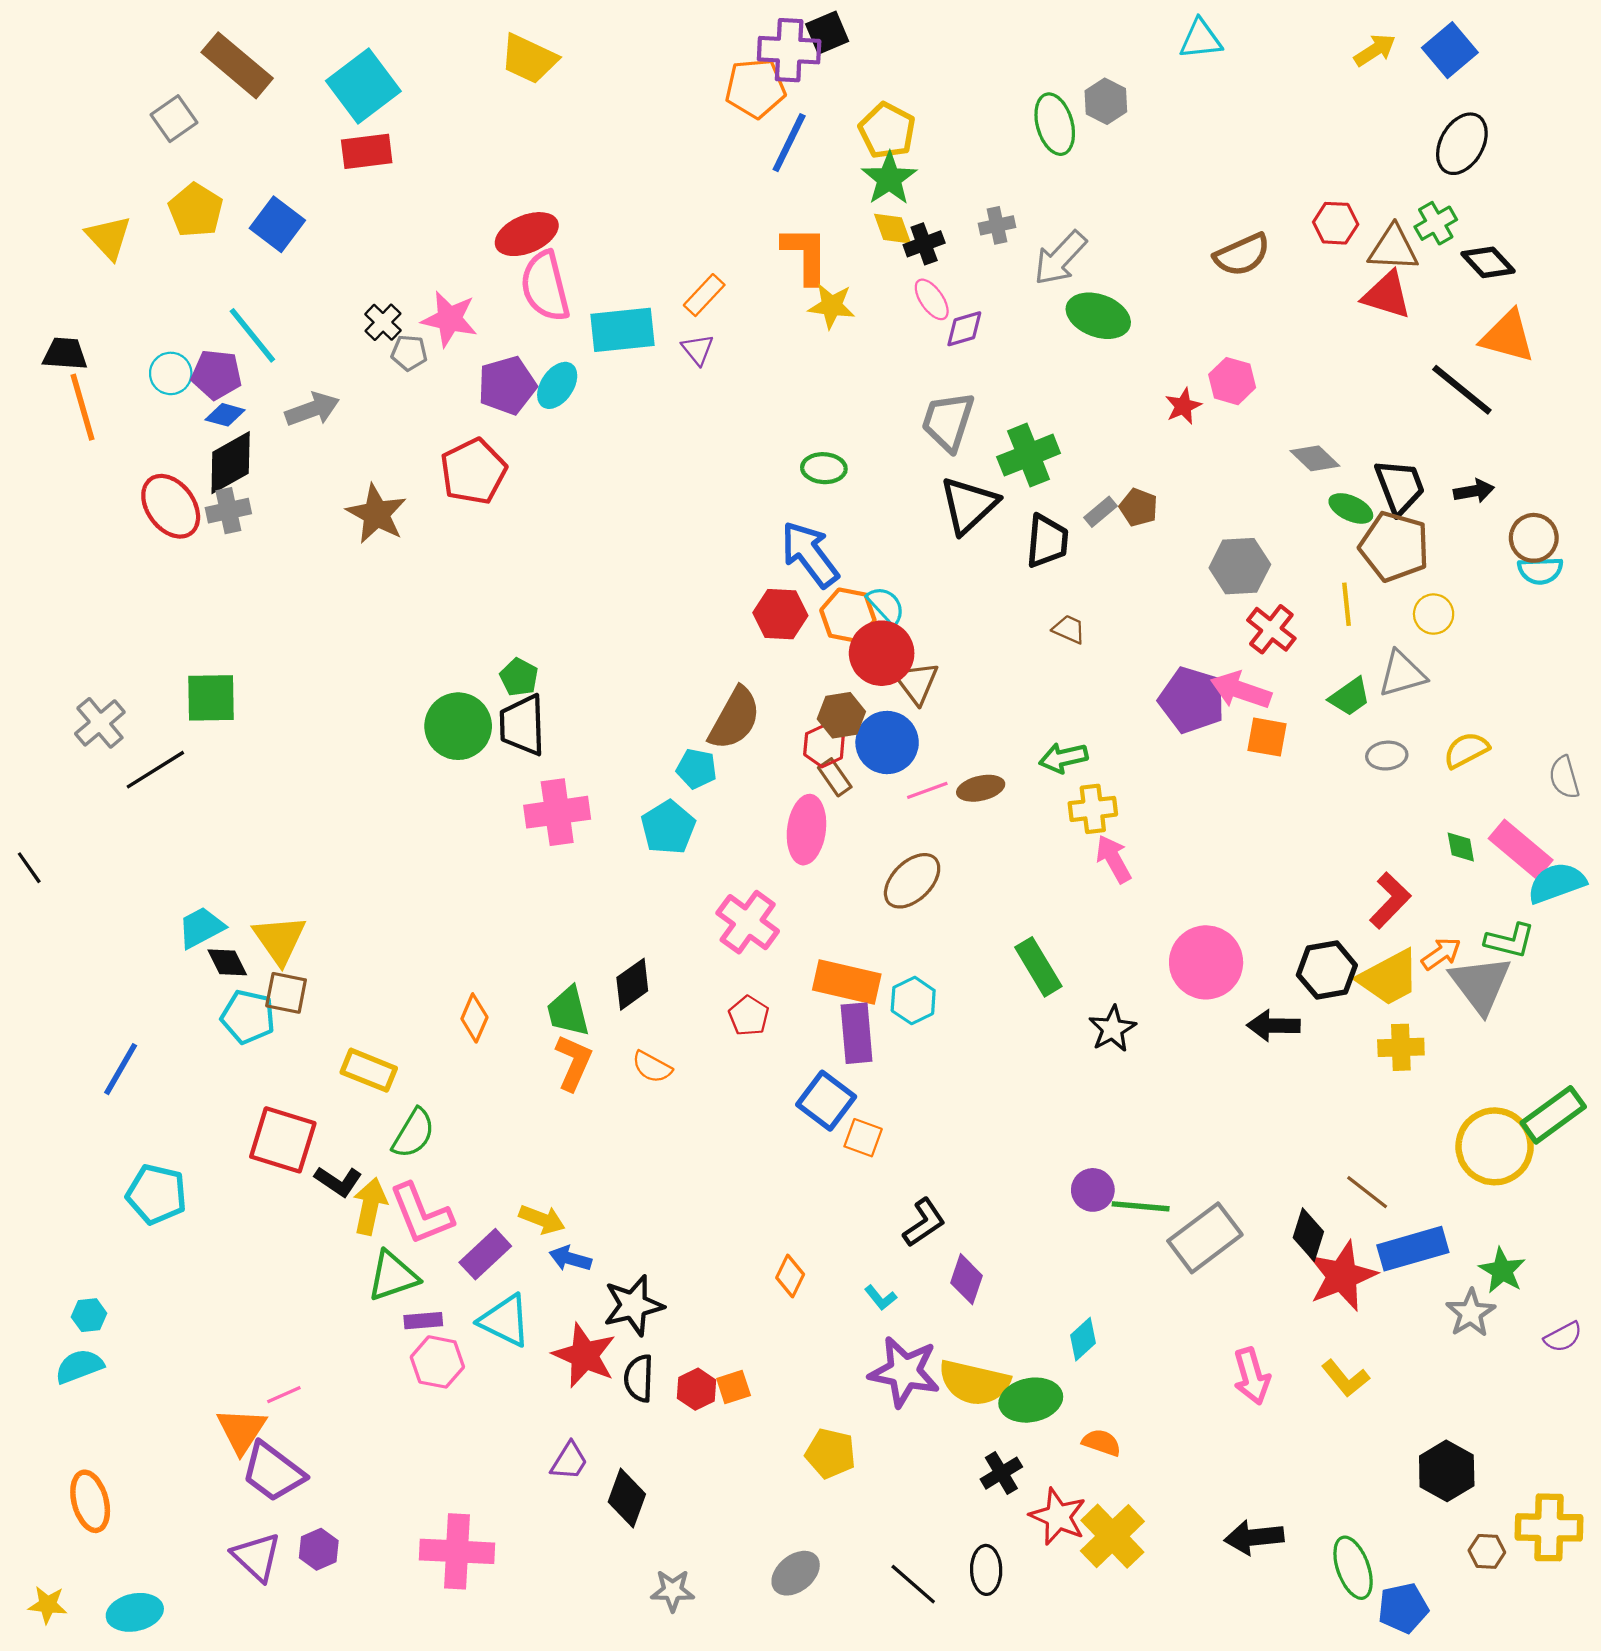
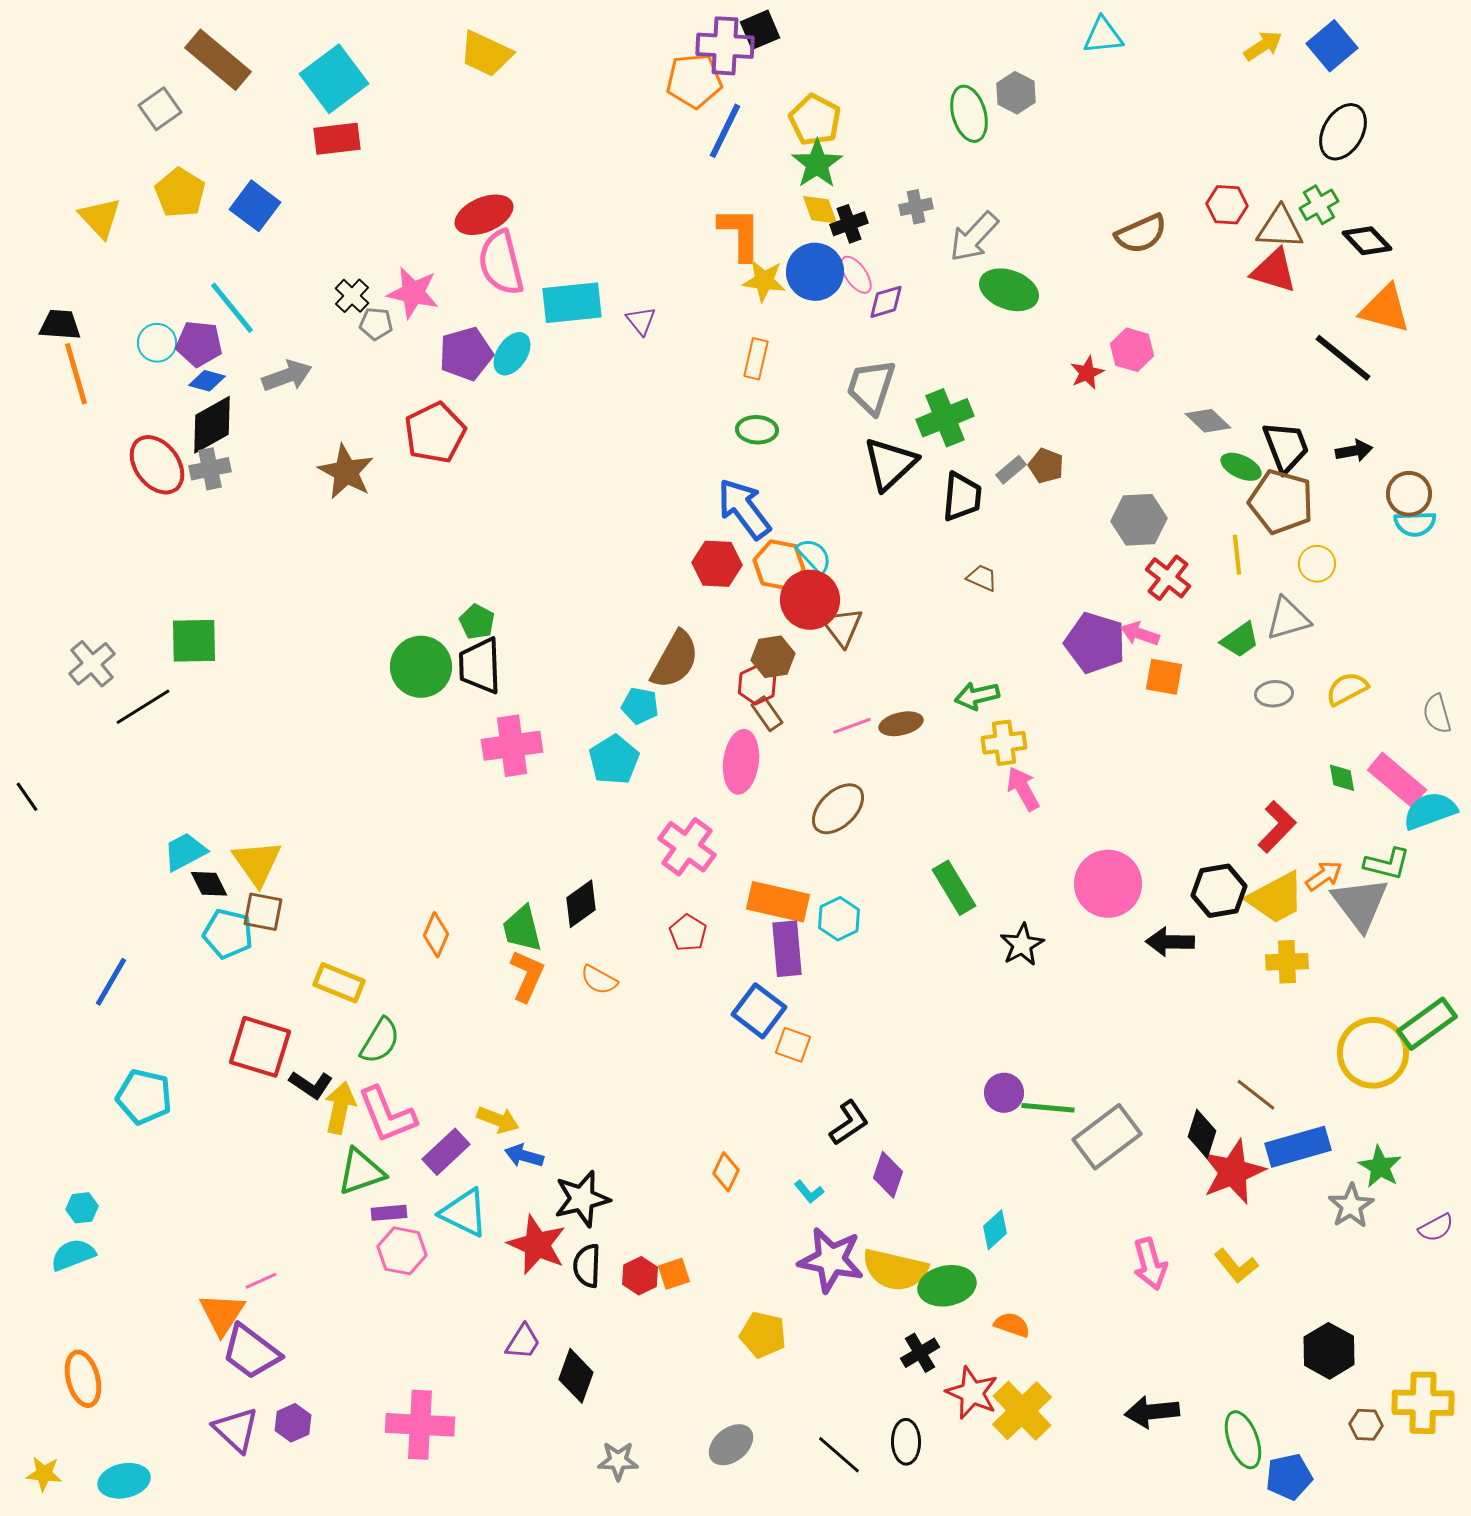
orange rectangle: (704, 295) -> (756, 359), moved, turned -30
pink arrow: (1241, 690) -> (1140, 634), size x0.7
blue circle: (887, 742) -> (815, 272), moved

